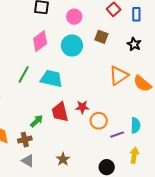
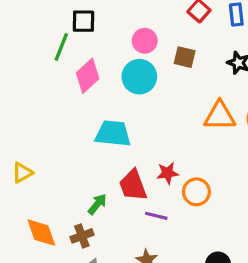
pink circle: (74, 17) -> (145, 41), moved
green line: (24, 74) -> (61, 47), moved
orange triangle: (119, 76) -> (220, 116), turned 40
purple line: (117, 135) -> (156, 216), moved, turned 40

